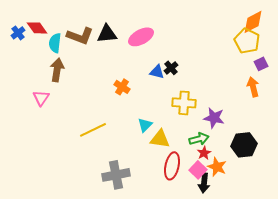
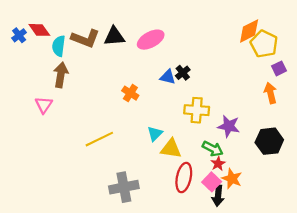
orange diamond: (253, 22) -> (249, 31), moved
green arrow: (199, 139) -> (213, 149), turned 42
black hexagon: (244, 145) -> (269, 141), moved

